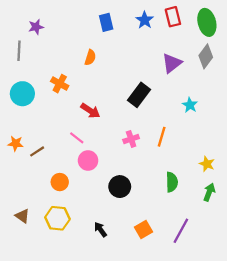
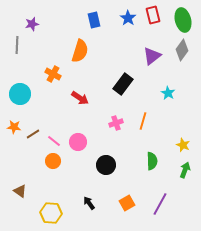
orange semicircle: (90, 57) -> (80, 51), size x1.6
cyan circle: (22, 94) -> (20, 94), moved
pink line: (77, 138) -> (54, 141), moved
yellow hexagon: (57, 218) -> (51, 213), moved

